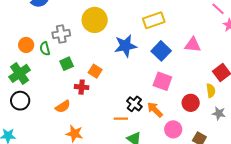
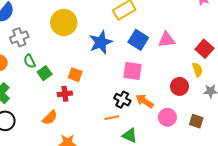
gray cross: (61, 34) -> (19, 37), moved
pink triangle: (193, 45) -> (167, 40), moved
green semicircle: (45, 49) -> (29, 61), moved
pink square: (162, 81) -> (133, 71), moved

